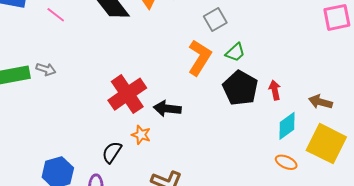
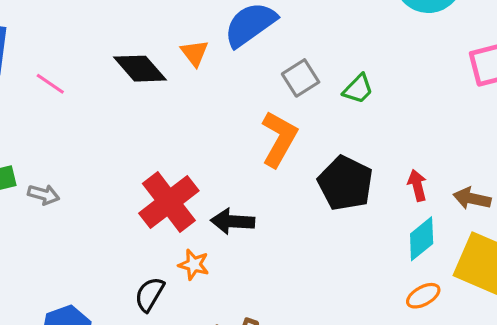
green trapezoid: (235, 52) -> (358, 89), moved
gray arrow: (46, 69) -> (44, 195), moved
red arrow: (275, 90) -> (417, 185), moved
orange ellipse: (286, 162) -> (423, 296), turned -50

